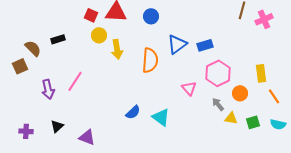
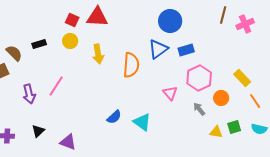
blue circle: (151, 16) -> (170, 21), moved, size x1.5
yellow circle: (99, 35) -> (70, 41), moved
yellow rectangle: (261, 73) -> (242, 78), turned -36
yellow triangle: (231, 118) -> (216, 132), moved

